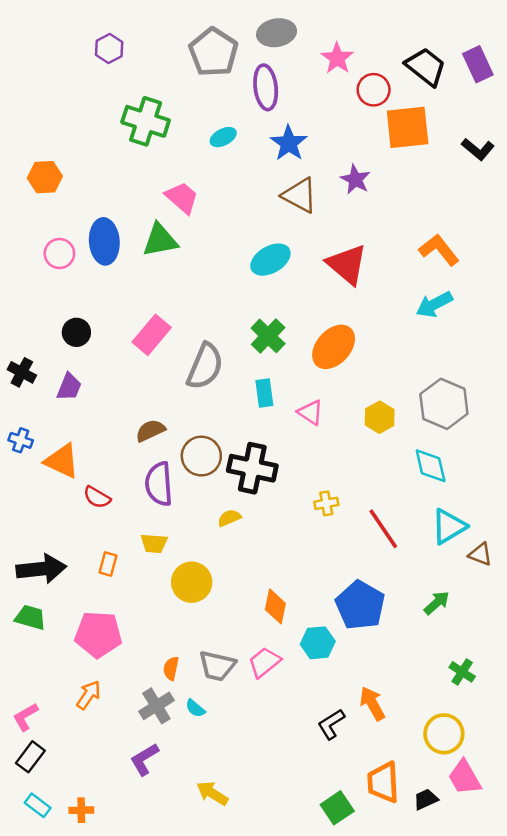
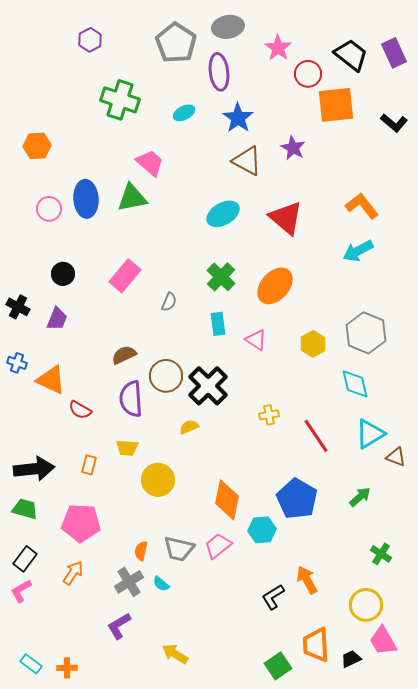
gray semicircle: (205, 366) -> (169, 302), size x0.5
black cross: (252, 468) -> (208, 386), turned 33
orange diamond: (275, 606) -> (227, 500), size x1.4
black rectangle: (30, 757) -> (25, 559), moved

